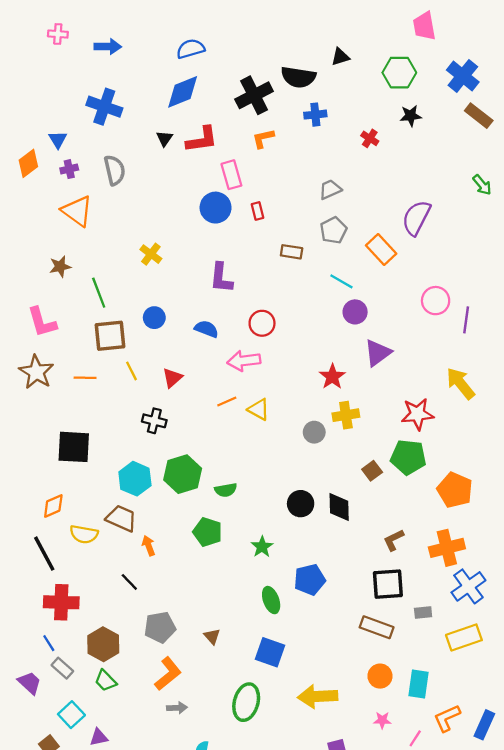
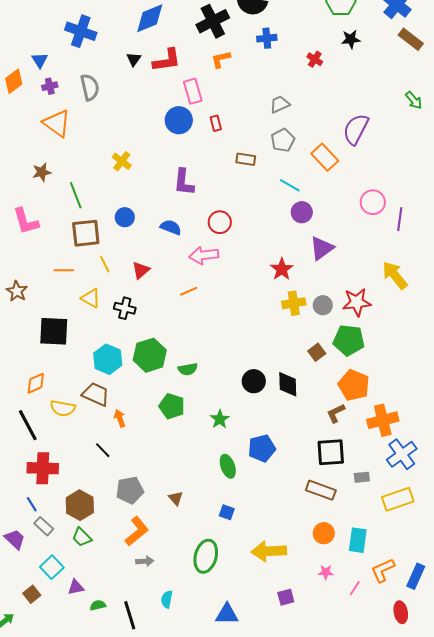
brown star: (36, 372) -> (17, 291), moved, size x0.7
yellow triangle: (259, 409) -> (91, 298), moved
gray circle: (314, 432) -> (323, 305), moved
orange pentagon: (455, 490) -> (354, 385), moved
blue square: (270, 652) -> (227, 512), size x0.6

